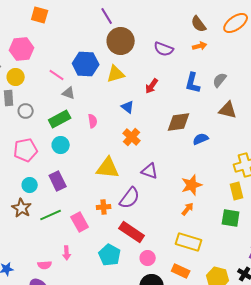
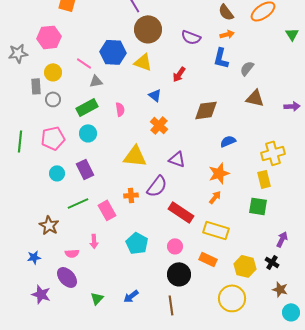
yellow triangle: (116, 74) -> (143, 62), turned 36
yellow circle: (16, 77) -> (53, 72), moved
blue L-shape: (193, 83) -> (221, 58), moved
gray triangle: (69, 93) -> (96, 81), turned -32
blue semicircle: (201, 139) -> (228, 141), moved
brown star: (22, 208) -> (49, 225), moved
red rectangle: (132, 232) -> (181, 212), moved

